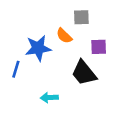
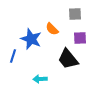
gray square: (81, 17) -> (75, 14), moved
blue star: (38, 48) -> (31, 39), turned 30

